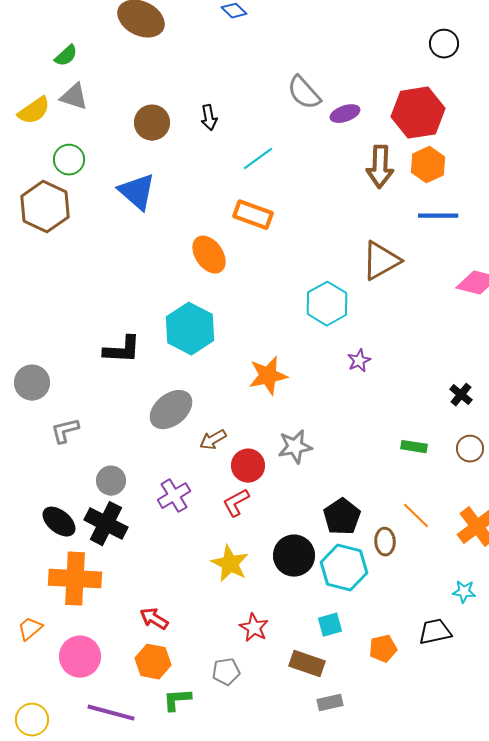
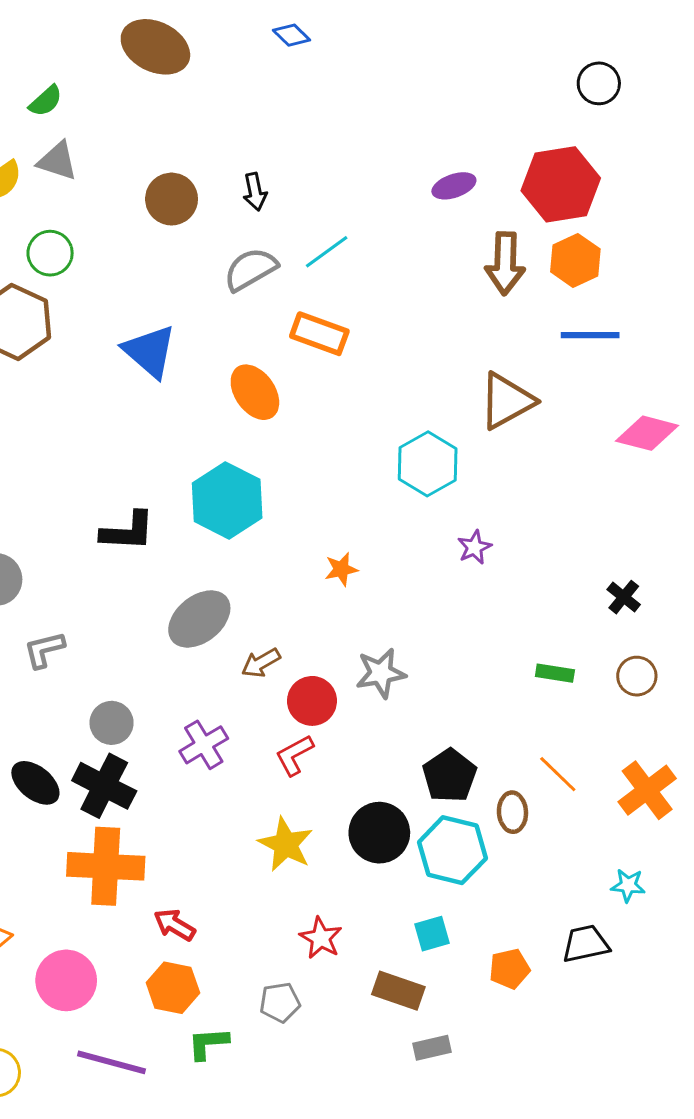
gray semicircle: (304, 93) -> (251, 269), moved, turned 102
blue triangle: (137, 192) -> (150, 351), moved
orange star: (268, 376) -> (341, 569), size x0.6
orange cross: (75, 579) -> (106, 866), moved

